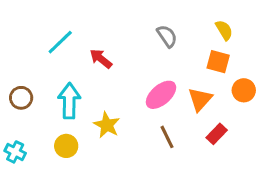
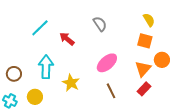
gray semicircle: (167, 36) -> (100, 24), moved
brown circle: (21, 98) -> (14, 74), moved
orange triangle: (200, 99) -> (143, 69), moved
yellow circle: (66, 146) -> (35, 97), moved

